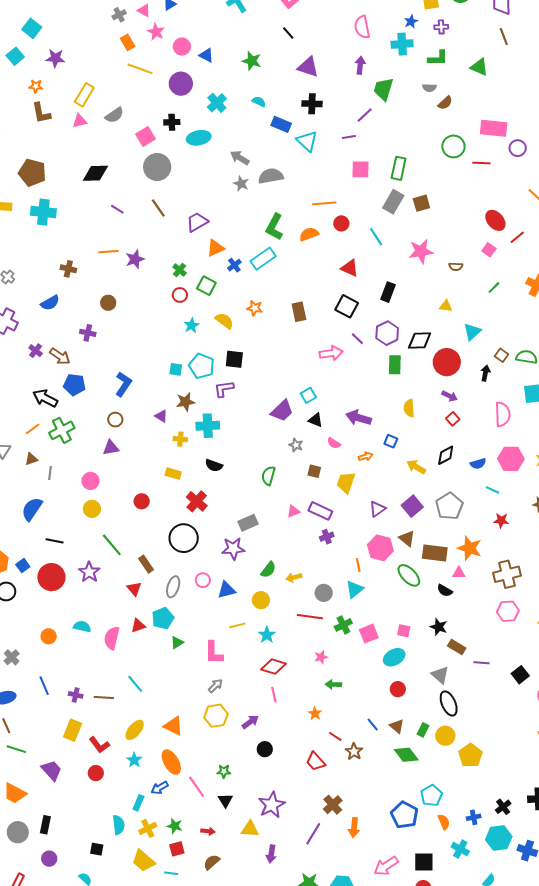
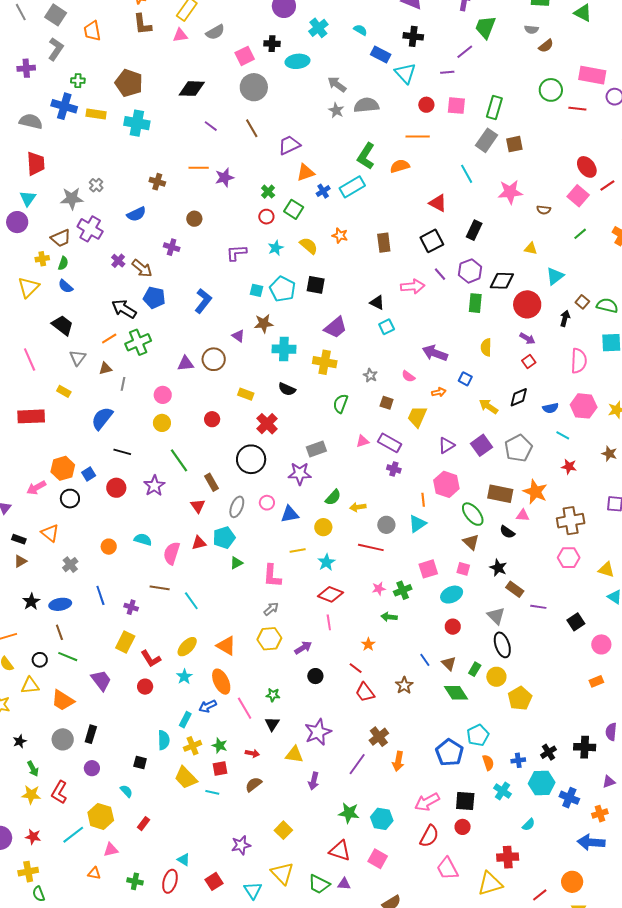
red circle: (341, 223) -> (426, 105), moved
pink square: (489, 250) -> (578, 196), size x1.5
black square: (347, 306) -> (432, 241), turned 30
purple L-shape: (224, 389) -> (236, 253), moved
purple trapezoid: (282, 411) -> (336, 327), moved
brown circle: (115, 420) -> (214, 359), moved, size x1.5
black triangle: (316, 420) -> (377, 303), moved
yellow cross: (180, 439) -> (325, 362), moved, size x1.6
purple cross: (327, 537) -> (394, 469), turned 32
brown triangle: (407, 538) -> (471, 542), moved
red circle: (51, 577) -> (116, 488), size x0.7
green cross: (343, 625) -> (403, 590), moved
brown line: (104, 698) -> (160, 588), moved
red line: (335, 736) -> (356, 668), moved

